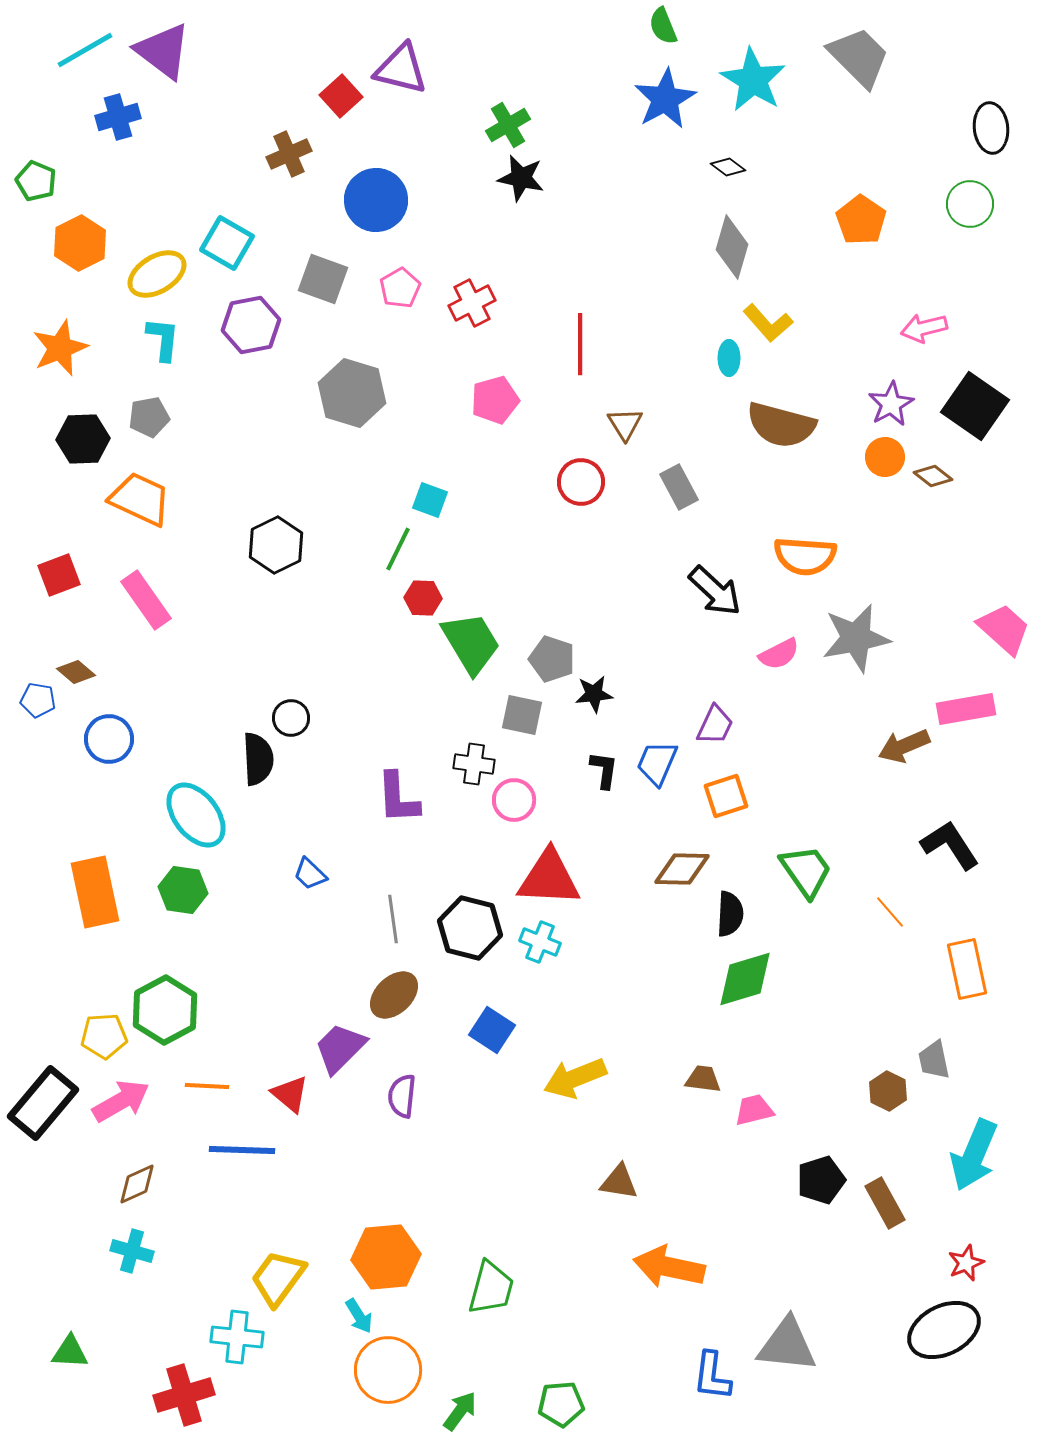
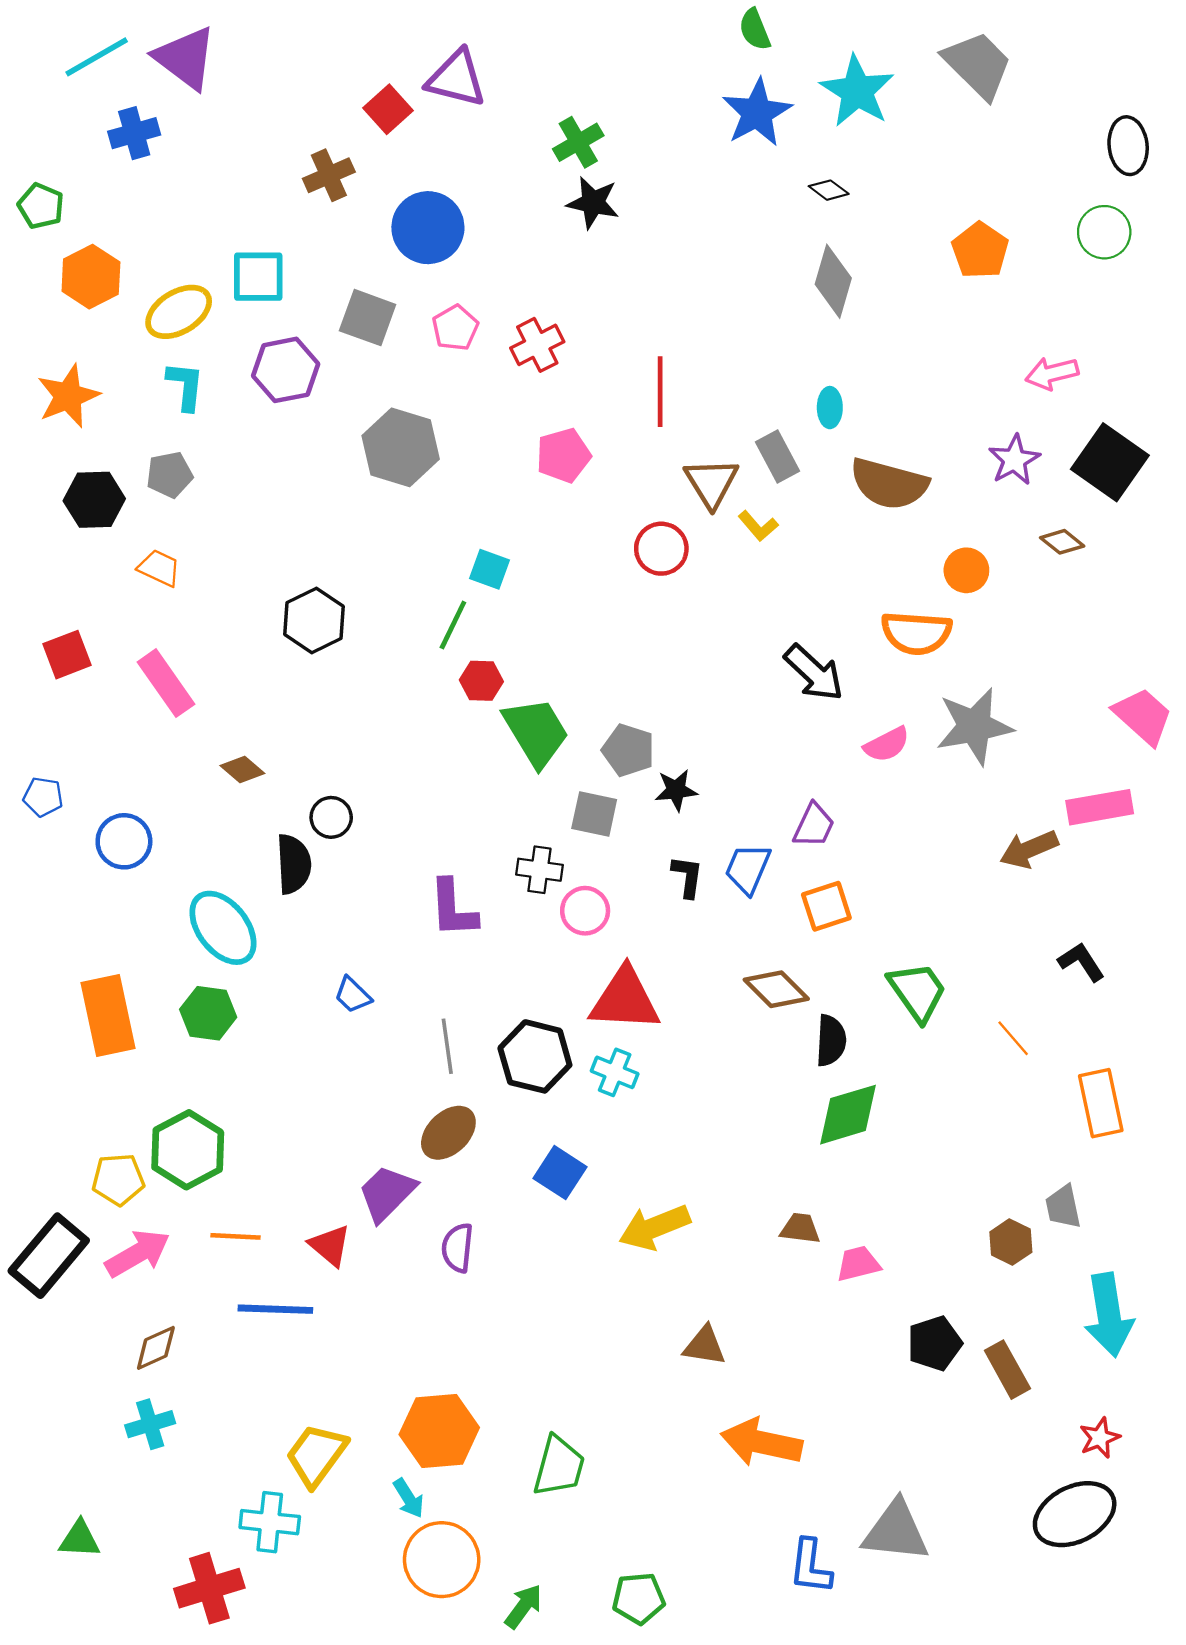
cyan square: (227, 243) -> (258, 277), turned -30
yellow L-shape: (768, 323) -> (758, 526), moved, size x0.7
brown triangle: (625, 424) -> (711, 483), size x1.4
orange circle: (885, 457) -> (966, 570), moved
gray rectangle: (679, 487) -> (777, 456), moved
orange trapezoid: (140, 499) -> (159, 568), size x0.6
brown diamond: (76, 672) -> (242, 770), moved
black L-shape: (950, 845) -> (1081, 962), size x0.7
brown diamond: (682, 869) -> (776, 989), turned 44
cyan arrow: (974, 1155) -> (1109, 1315), turned -32
cyan cross: (132, 1251) -> (150, 1424), turned -33

